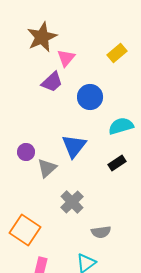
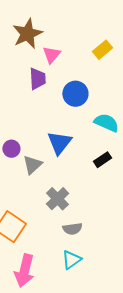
purple trapezoid: (52, 82) -> (37, 79), turned -50
cyan semicircle: (121, 126) -> (106, 123), turned 40
gray semicircle: (101, 232) -> (72, 229), moved

